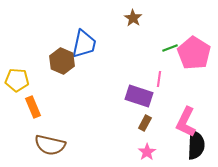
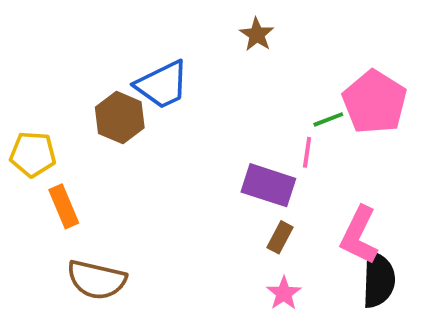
blue trapezoid: (84, 44) -> (162, 85), turned 52
green line: (170, 48) -> (328, 119), moved

